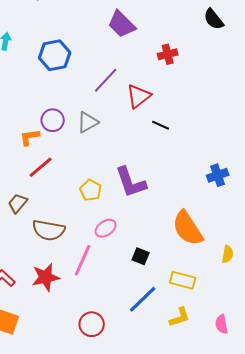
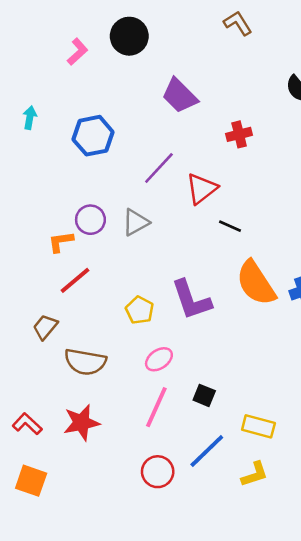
orange semicircle: (188, 228) -> (256, 283), moved
pink line: (83, 260) -> (156, 407), moved
red circle: (92, 324) -> (158, 472), moved

